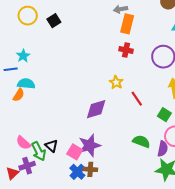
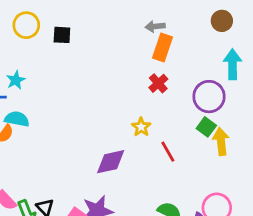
black square: (54, 21) -> (62, 35), turned 32
red cross: (126, 50) -> (158, 83), turned 32
green square: (164, 115) -> (206, 127), moved

